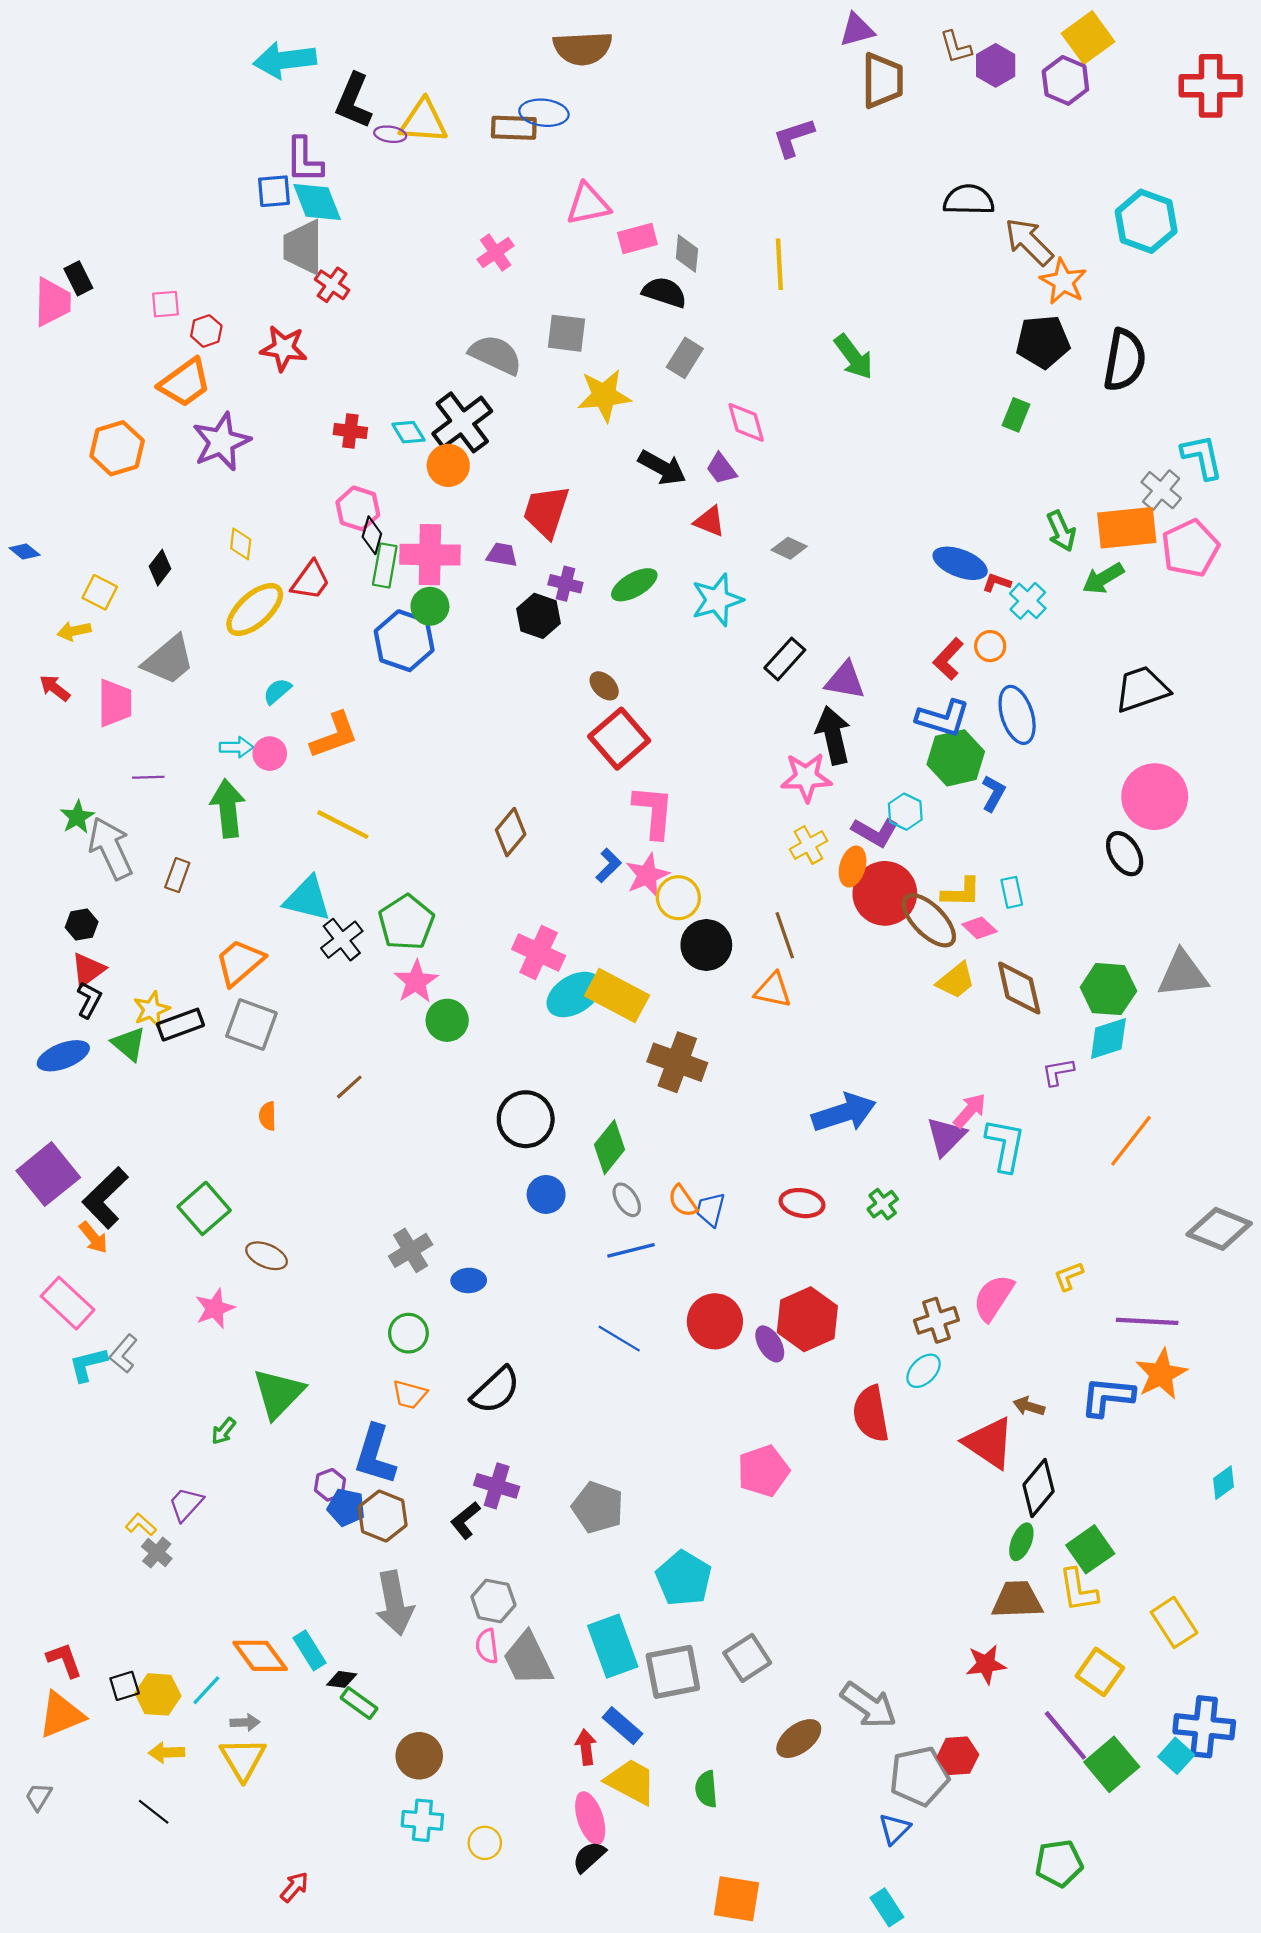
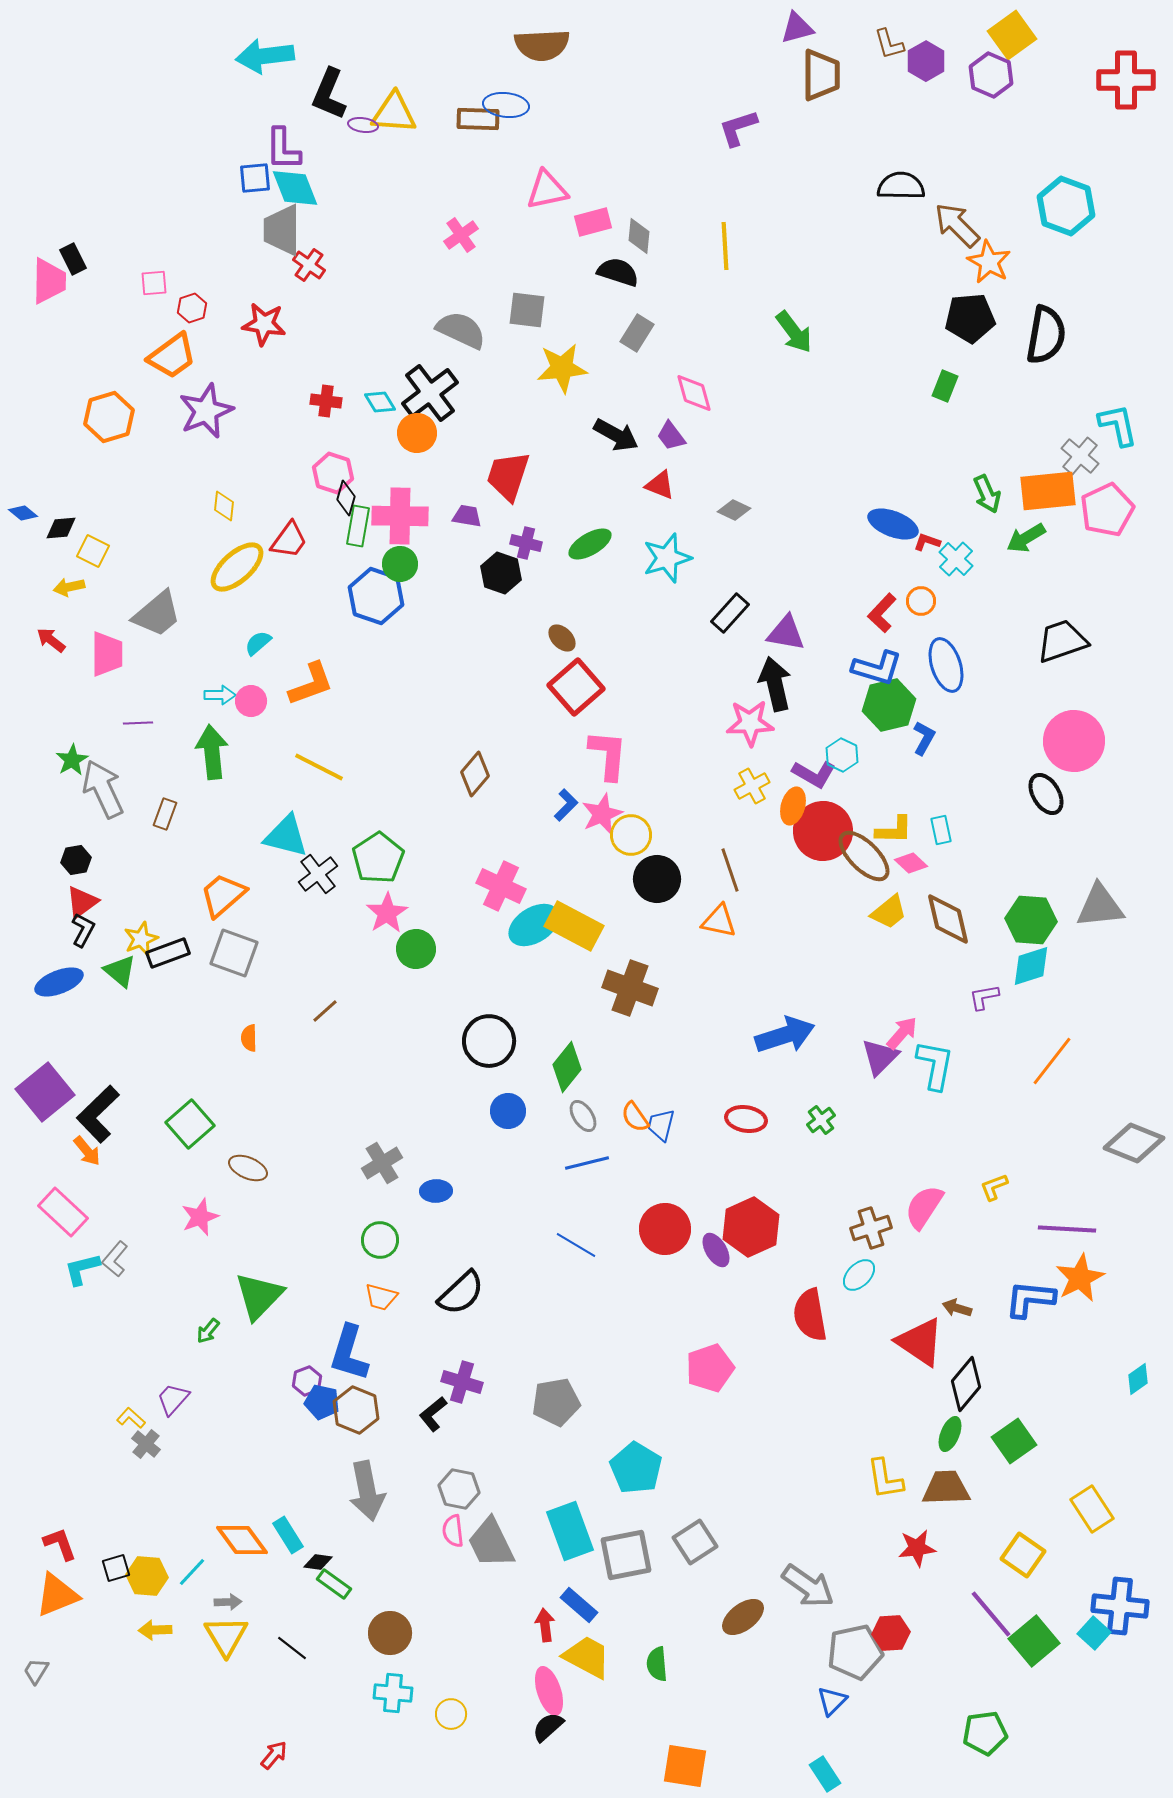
black diamond: (160, 568) -> (61, 528), moved, turned 48
gray pentagon: (598, 1507) -> (556, 1402), turned -30
yellow L-shape: (1078, 1590) -> (885, 1479), moved
black line: (154, 1812) -> (292, 1648), moved

